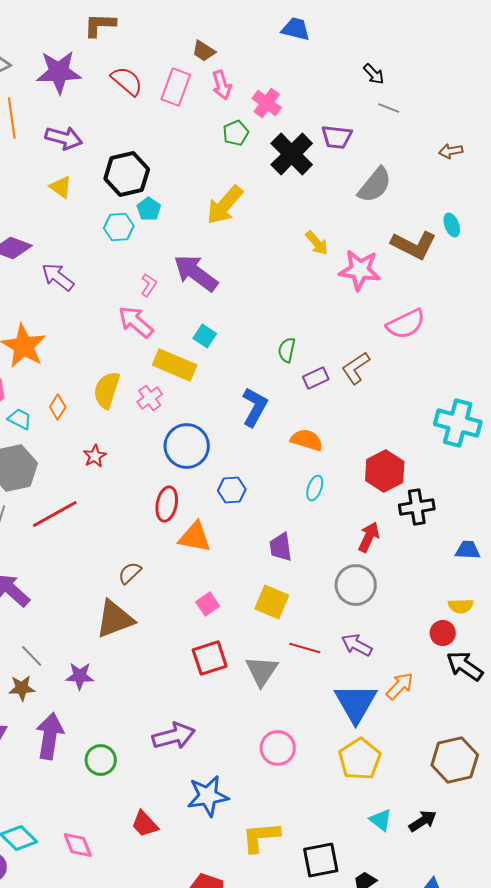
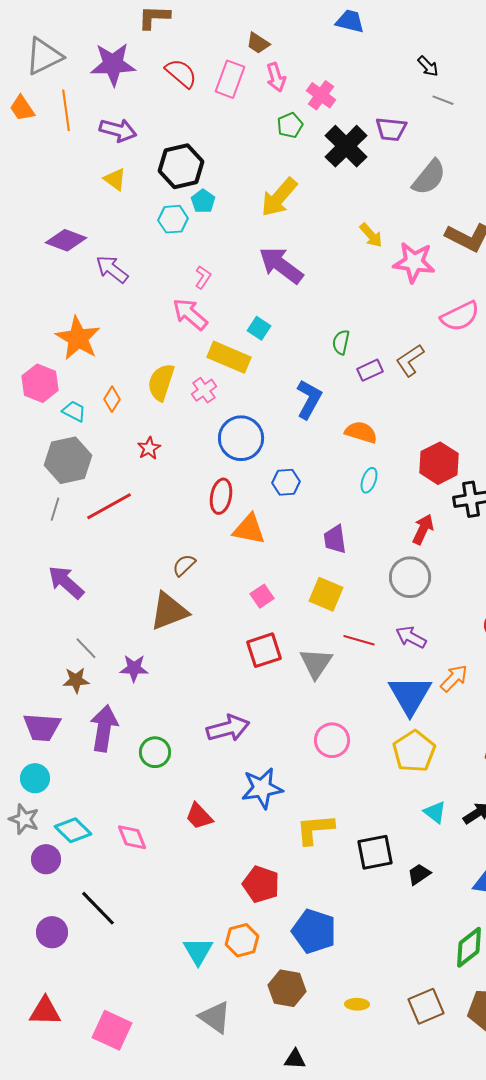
purple arrow: (196, 273) -> (281, 265), moved

